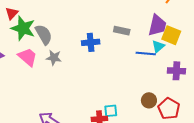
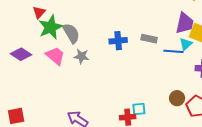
green star: (23, 28) -> (51, 27), turned 30
gray rectangle: (122, 31) -> (149, 39), moved

